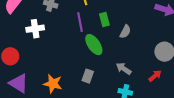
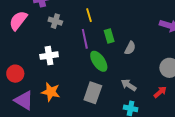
white cross: (35, 29) -> (49, 56), moved
gray rectangle: (88, 76) -> (93, 93), size x1.5
orange star: (53, 84) -> (51, 92), moved

